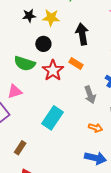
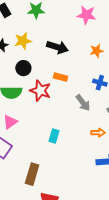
black arrow: (82, 34) -> (57, 47), turned 135
cyan rectangle: (52, 118) -> (54, 136), size x0.6
brown rectangle: (20, 148) -> (32, 174), size x1.5

